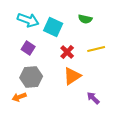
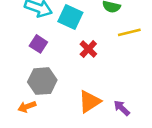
yellow line: (96, 49) -> (129, 32), moved
orange triangle: (72, 76) -> (90, 102), moved

